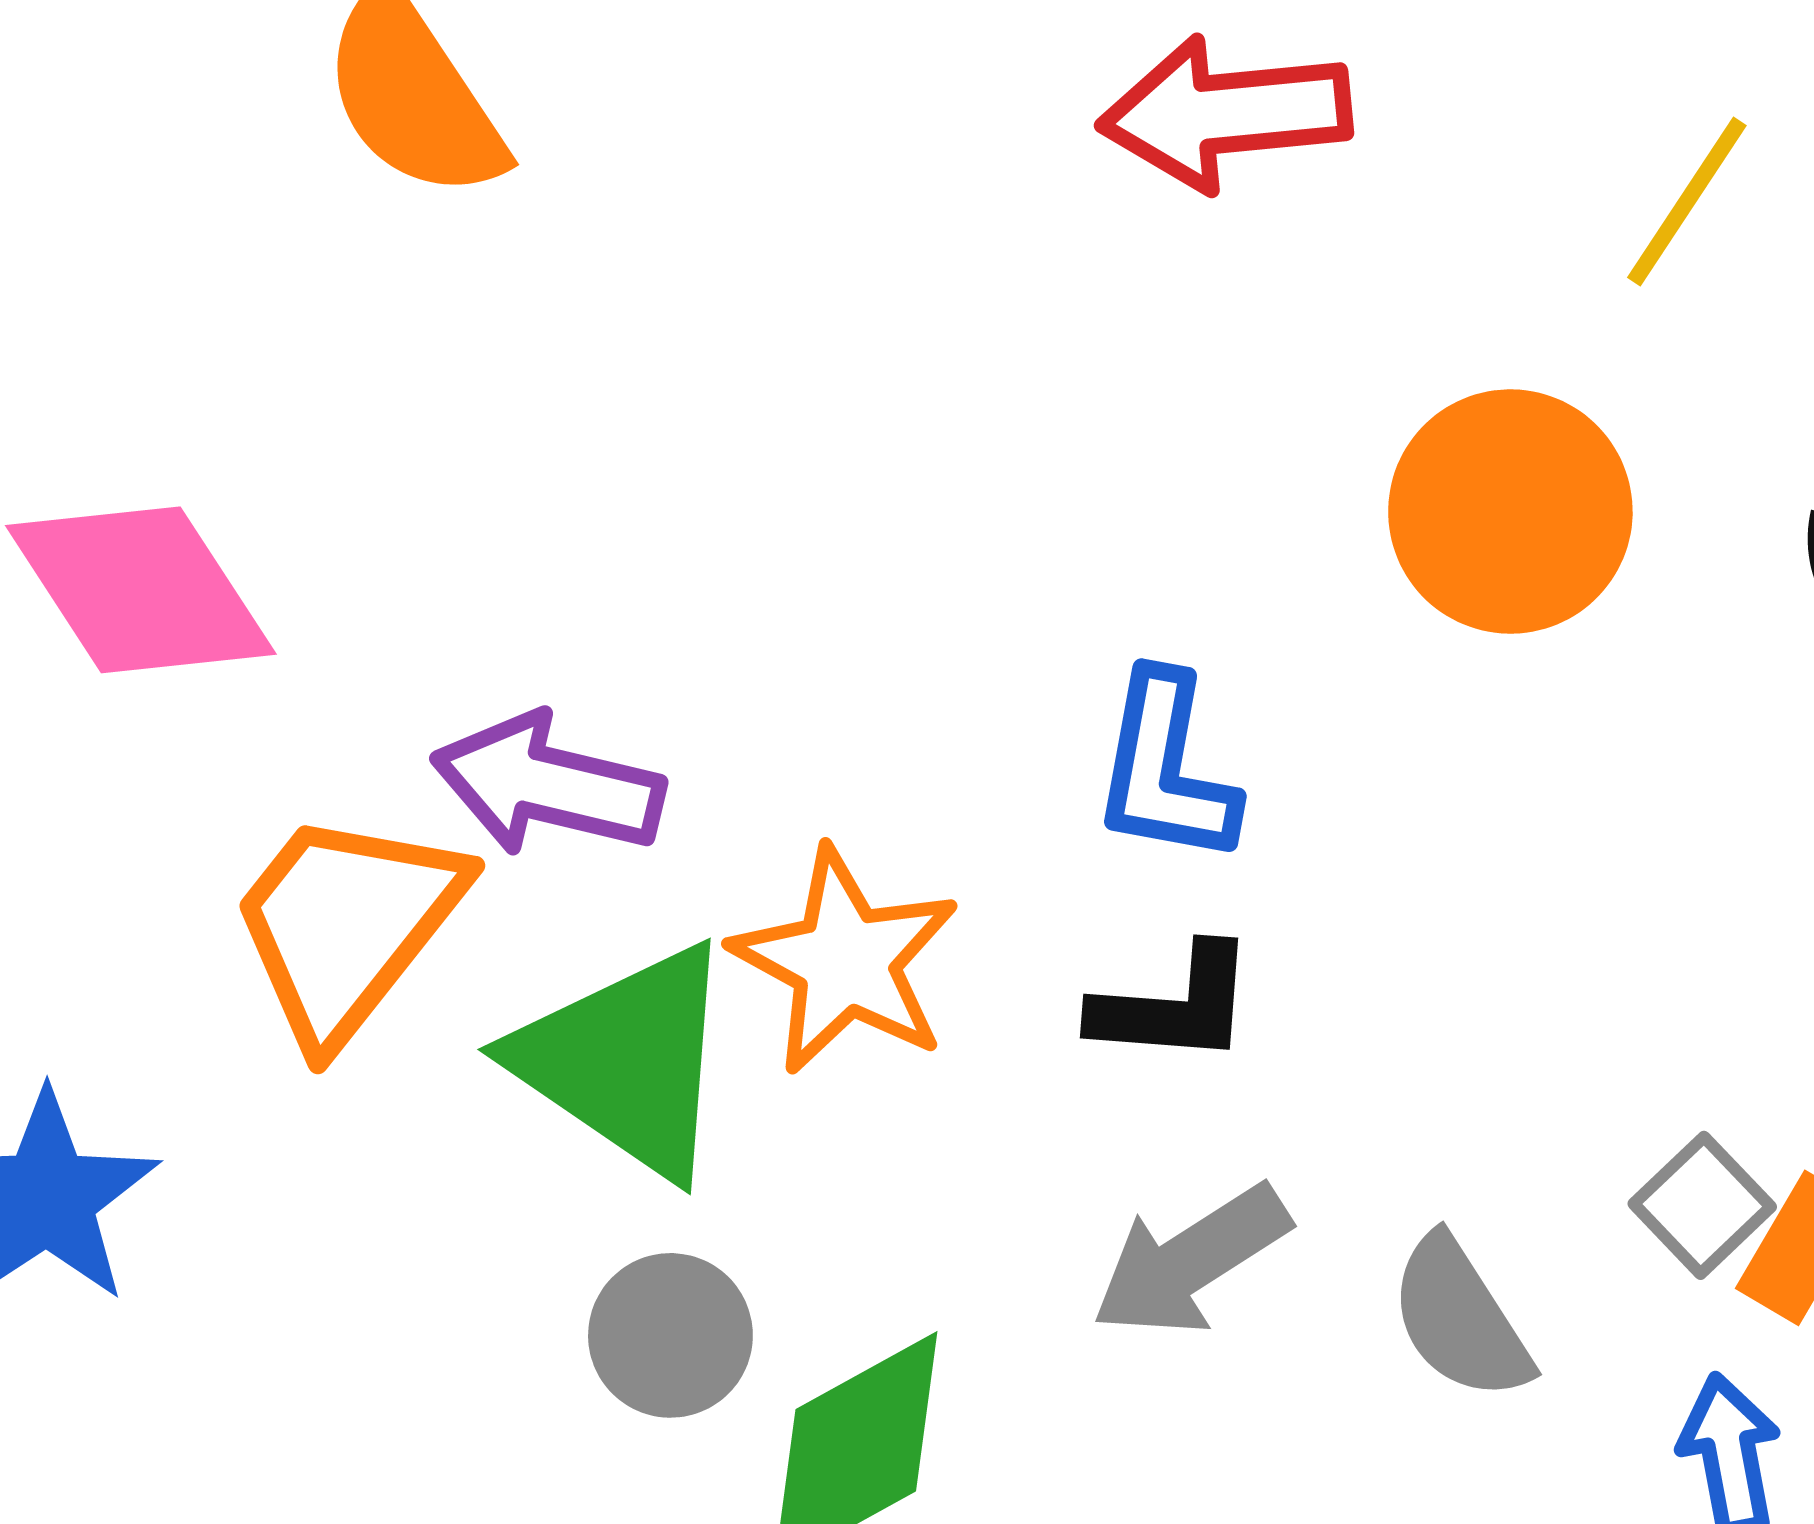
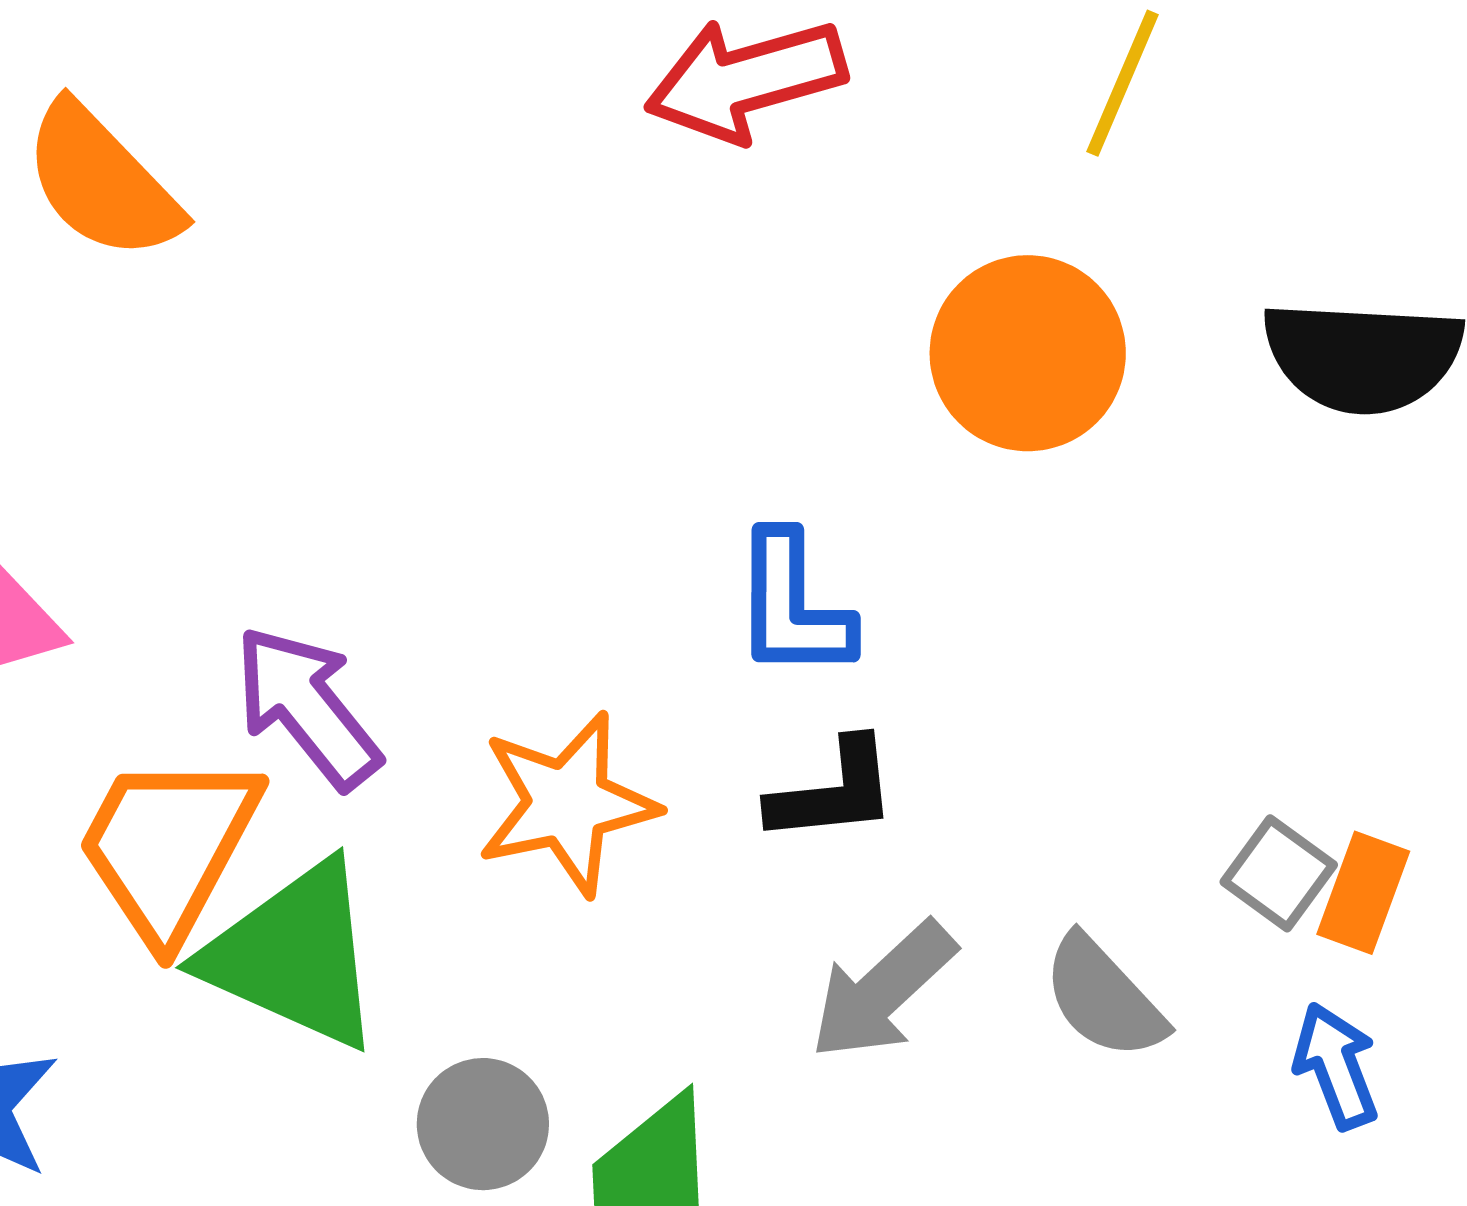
purple arrow: (548, 785) -> (307, 707), turned 48
orange star: (845, 961) -> (567, 804), turned -30
green triangle: (626, 1061) -> (294, 956), moved

